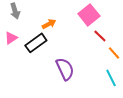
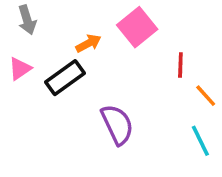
pink square: (89, 15) -> (137, 27), moved
red line: (100, 36) -> (180, 65), turned 48

